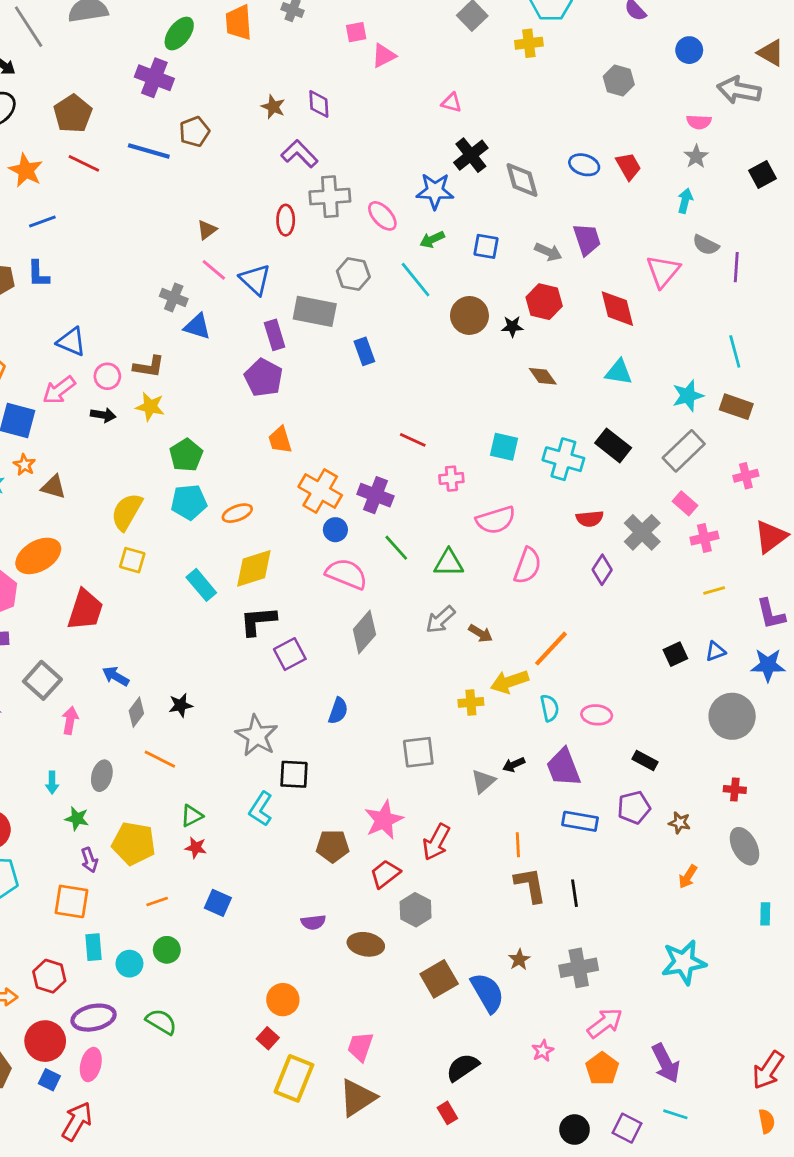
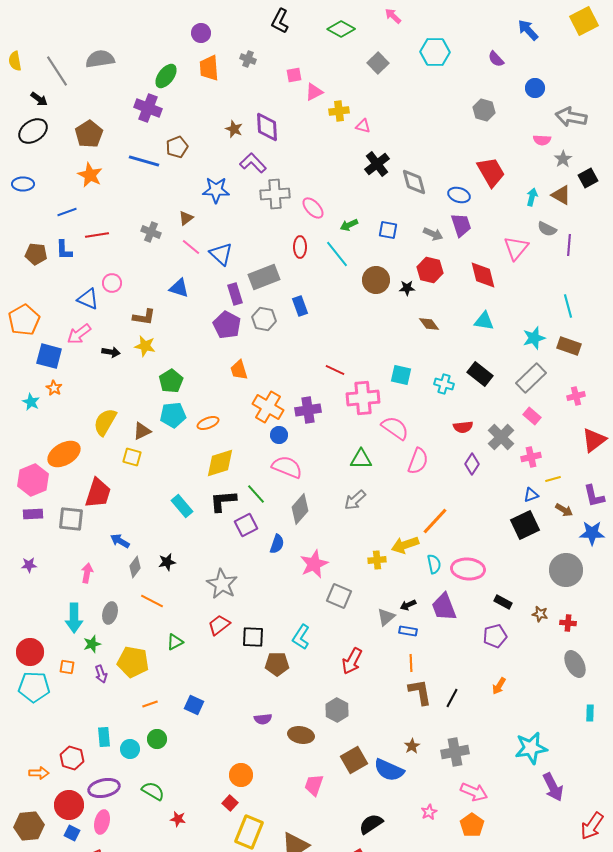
yellow cross: (529, 43) -> (339, 111), moved
brown triangle: (771, 53) -> (561, 195), moved
purple diamond: (319, 104) -> (267, 127), size x1.4
gray star: (696, 157) -> (563, 159), moved
red line: (84, 163) -> (97, 235), moved, turned -35
blue ellipse: (584, 165) -> (459, 195), moved
red trapezoid: (628, 166) -> (491, 172), size x1.5
orange star: (26, 170) -> (90, 175), moved
blue star: (435, 191) -> (216, 190), moved
red ellipse: (286, 220) -> (300, 247), moved
gray hexagon: (353, 274) -> (264, 319), moved
gray cross: (174, 297) -> (151, 232), moved
gray rectangle: (315, 311) -> (264, 277), turned -32
pink circle: (107, 376) -> (112, 283), moved
cyan cross: (563, 459) -> (444, 384), size x0.7
pink cross: (451, 479) -> (363, 398), size x1.8
brown triangle: (53, 487) -> (142, 431), moved, turned -42
purple cross: (375, 495) -> (308, 410), turned -30
yellow semicircle: (127, 512) -> (105, 422), moved
pink semicircle: (496, 520) -> (395, 428), turned -128
pink cross: (704, 538) -> (531, 457), moved
green line: (396, 548) -> (256, 494), moved
cyan rectangle: (201, 585) -> (182, 506), moved
brown arrow: (481, 633) -> (564, 510), moved
blue triangle: (715, 651) -> (531, 495), moved
black square: (675, 654) -> (525, 525), size x1.6
gray square: (42, 680) -> (71, 519), moved, turned -36
blue semicircle: (338, 711) -> (277, 544), moved
pink ellipse: (597, 715) -> (468, 569), size x1.5
gray square: (418, 752) -> (339, 596), turned 30
black square: (294, 774) -> (253, 637), moved
cyan arrow: (52, 783) -> (74, 618), size x1.8
cyan L-shape: (261, 809) -> (301, 637), moved
green star: (77, 819) -> (92, 644), turned -30
pink star: (384, 820) -> (314, 564), moved
blue rectangle: (580, 821) -> (408, 631), moved, size x0.7
brown star: (680, 823) -> (540, 614), moved
red star: (196, 848) -> (178, 819), moved
red trapezoid: (385, 874) -> (219, 625), moved
orange arrow: (688, 877) -> (499, 686), moved
black line: (575, 893) -> (452, 698), turned 36
orange square: (71, 901) -> (67, 667), moved, size x0.6
blue semicircle: (487, 993) -> (389, 770), turned 144
pink arrow: (605, 1023) -> (474, 792), turned 60
pink trapezoid: (360, 1047) -> (314, 785), moved
purple arrow: (666, 1063) -> (553, 787), moved

